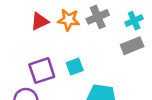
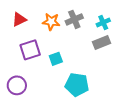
red triangle: (40, 21) -> (19, 19), moved
purple square: (42, 71) -> (30, 50), moved

